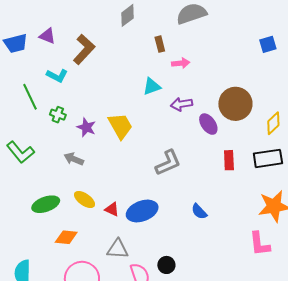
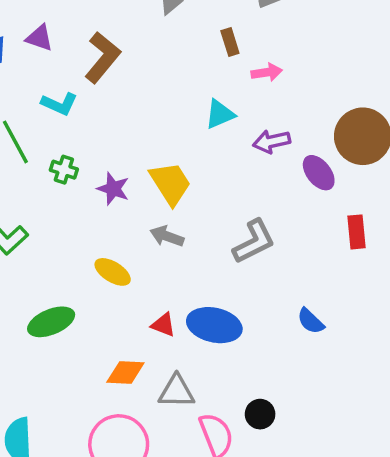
gray arrow: (74, 159) -> (167, 236), moved
yellow ellipse: (85, 200) -> (113, 272), moved
blue ellipse: (142, 211) -> (214, 325), turned 36
orange diamond: (66, 237) -> (125, 373), moved

